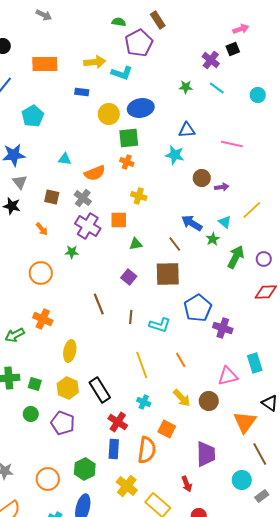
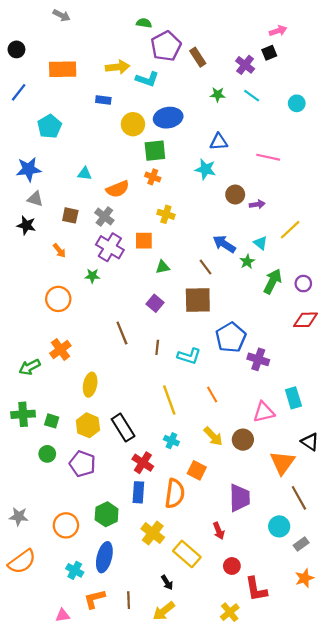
brown rectangle: (158, 20) -> (198, 57), moved
gray triangle: (20, 182) -> (35, 199), turned -35
orange cross: (43, 319) -> (60, 349), turned 30

